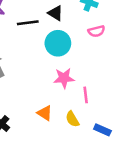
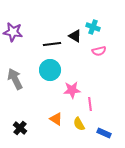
black triangle: (55, 13) -> (75, 36), moved
black line: (28, 23) -> (52, 44), moved
cyan circle: (58, 43) -> (50, 70), moved

